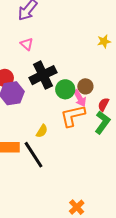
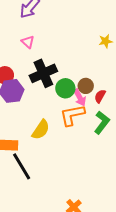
red semicircle: (103, 104) -> (100, 96), moved
yellow semicircle: (42, 131) -> (41, 130), size x1.5
black line: (34, 155) -> (22, 166), moved

